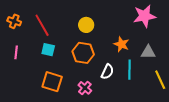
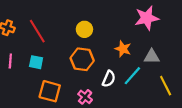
cyan square: (48, 50) -> (36, 62), moved
cyan line: (130, 70) -> (132, 76), turned 42

